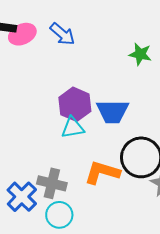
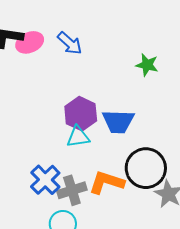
gray cross: (52, 183) -> (72, 190), moved, turned -32
blue cross: (22, 197) -> (45, 180), moved

